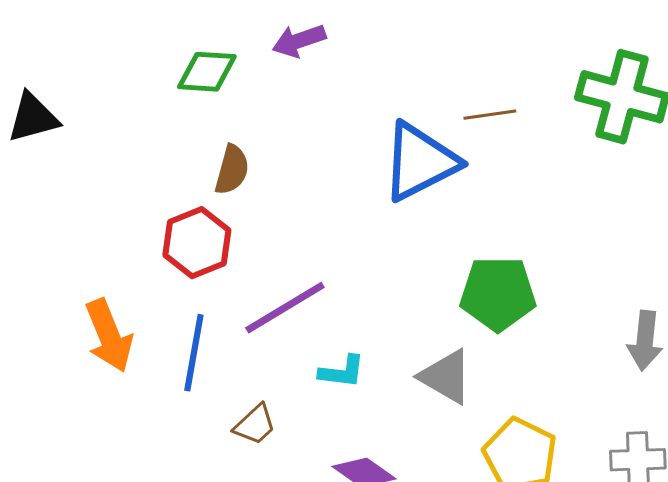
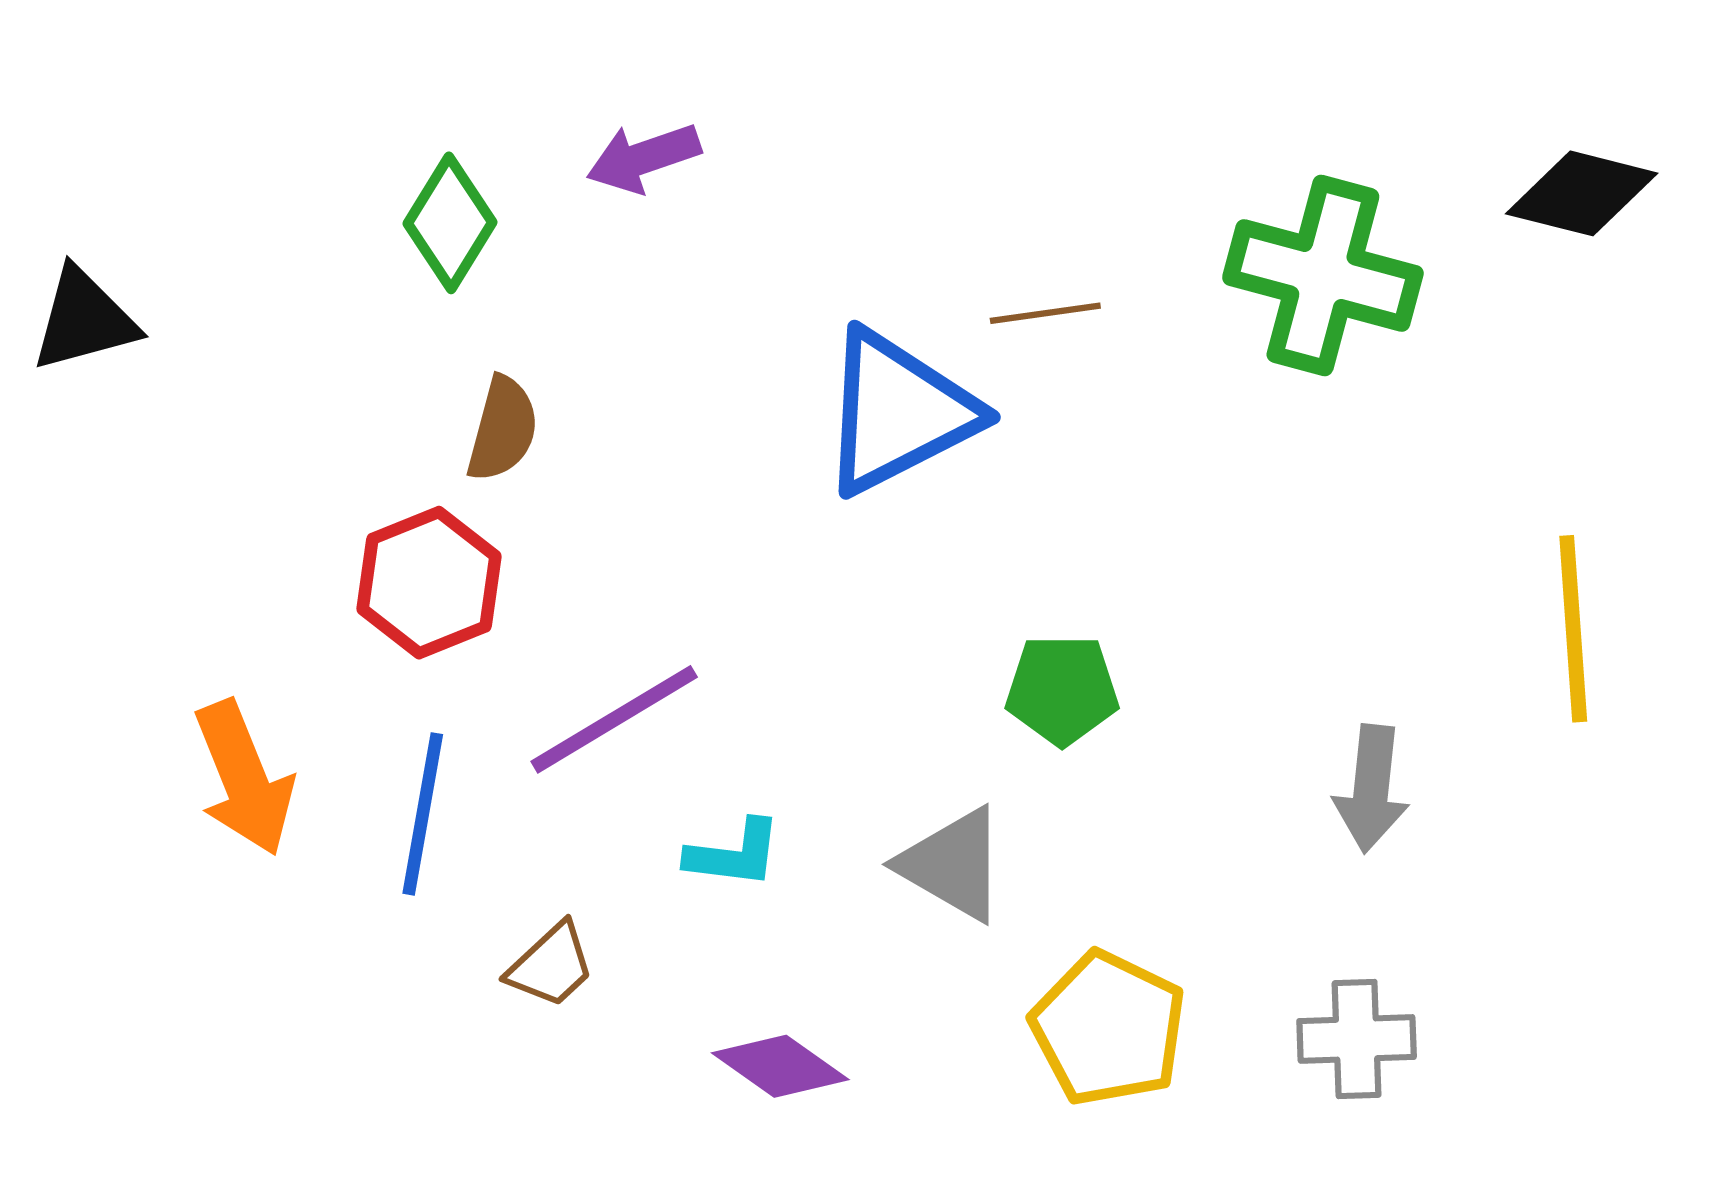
green diamond: (207, 72) -> (450, 223), turned -62
green pentagon: (498, 294) -> (1062, 690), size x0.7

